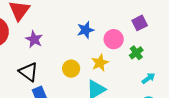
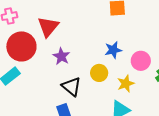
yellow circle: (71, 69) -> (99, 73), moved
black triangle: (28, 72) -> (71, 86), moved

